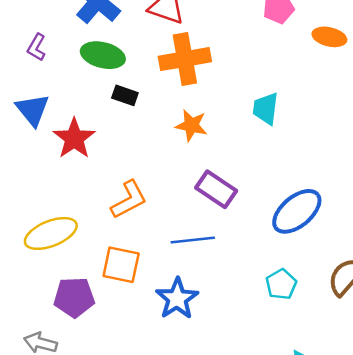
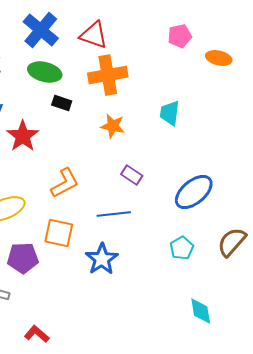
purple rectangle: (216, 189) -> (132, 175), size x0.7

